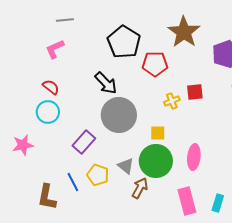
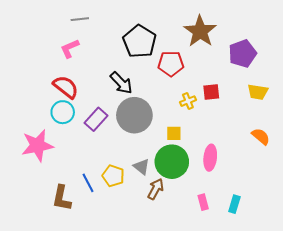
red semicircle: (51, 87) -> (66, 87), size x1.5
purple rectangle: (84, 142) -> (96, 119), moved
pink star: (23, 145) -> (37, 146), size x1.5
pink rectangle: (187, 201) -> (203, 202), size x0.6

